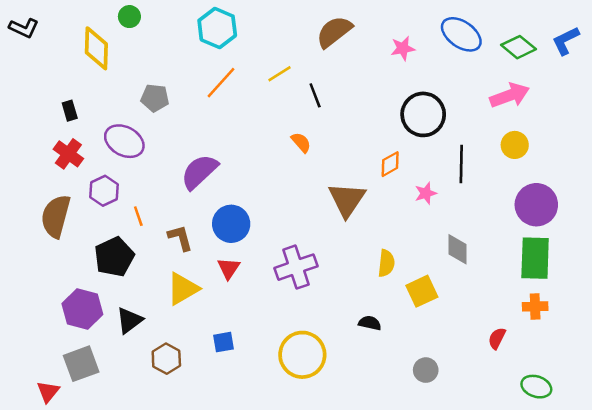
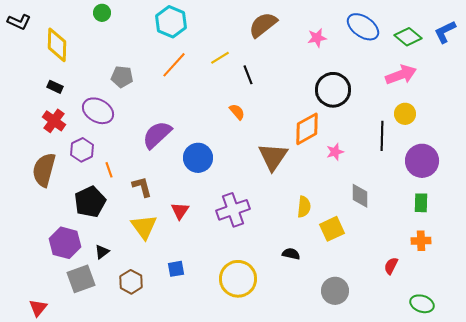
yellow diamond: (96, 48) -> (57, 45), moved
black rectangle: (70, 111) -> (55, 87), turned -49
orange diamond: (390, 164) -> (307, 129), size x1.6
black line: (461, 164) -> (382, 136), moved
blue circle: (231, 224) -> (198, 158), moved
green rectangle: (535, 258) -> (421, 203), size x0.6
yellow triangle: (183, 289) -> (144, 227), turned -36
black triangle: (129, 320) -> (102, 252), size x0.7
gray square: (81, 364) -> (81, 279), moved
gray circle: (426, 370) -> (335, 291), size x1.4

